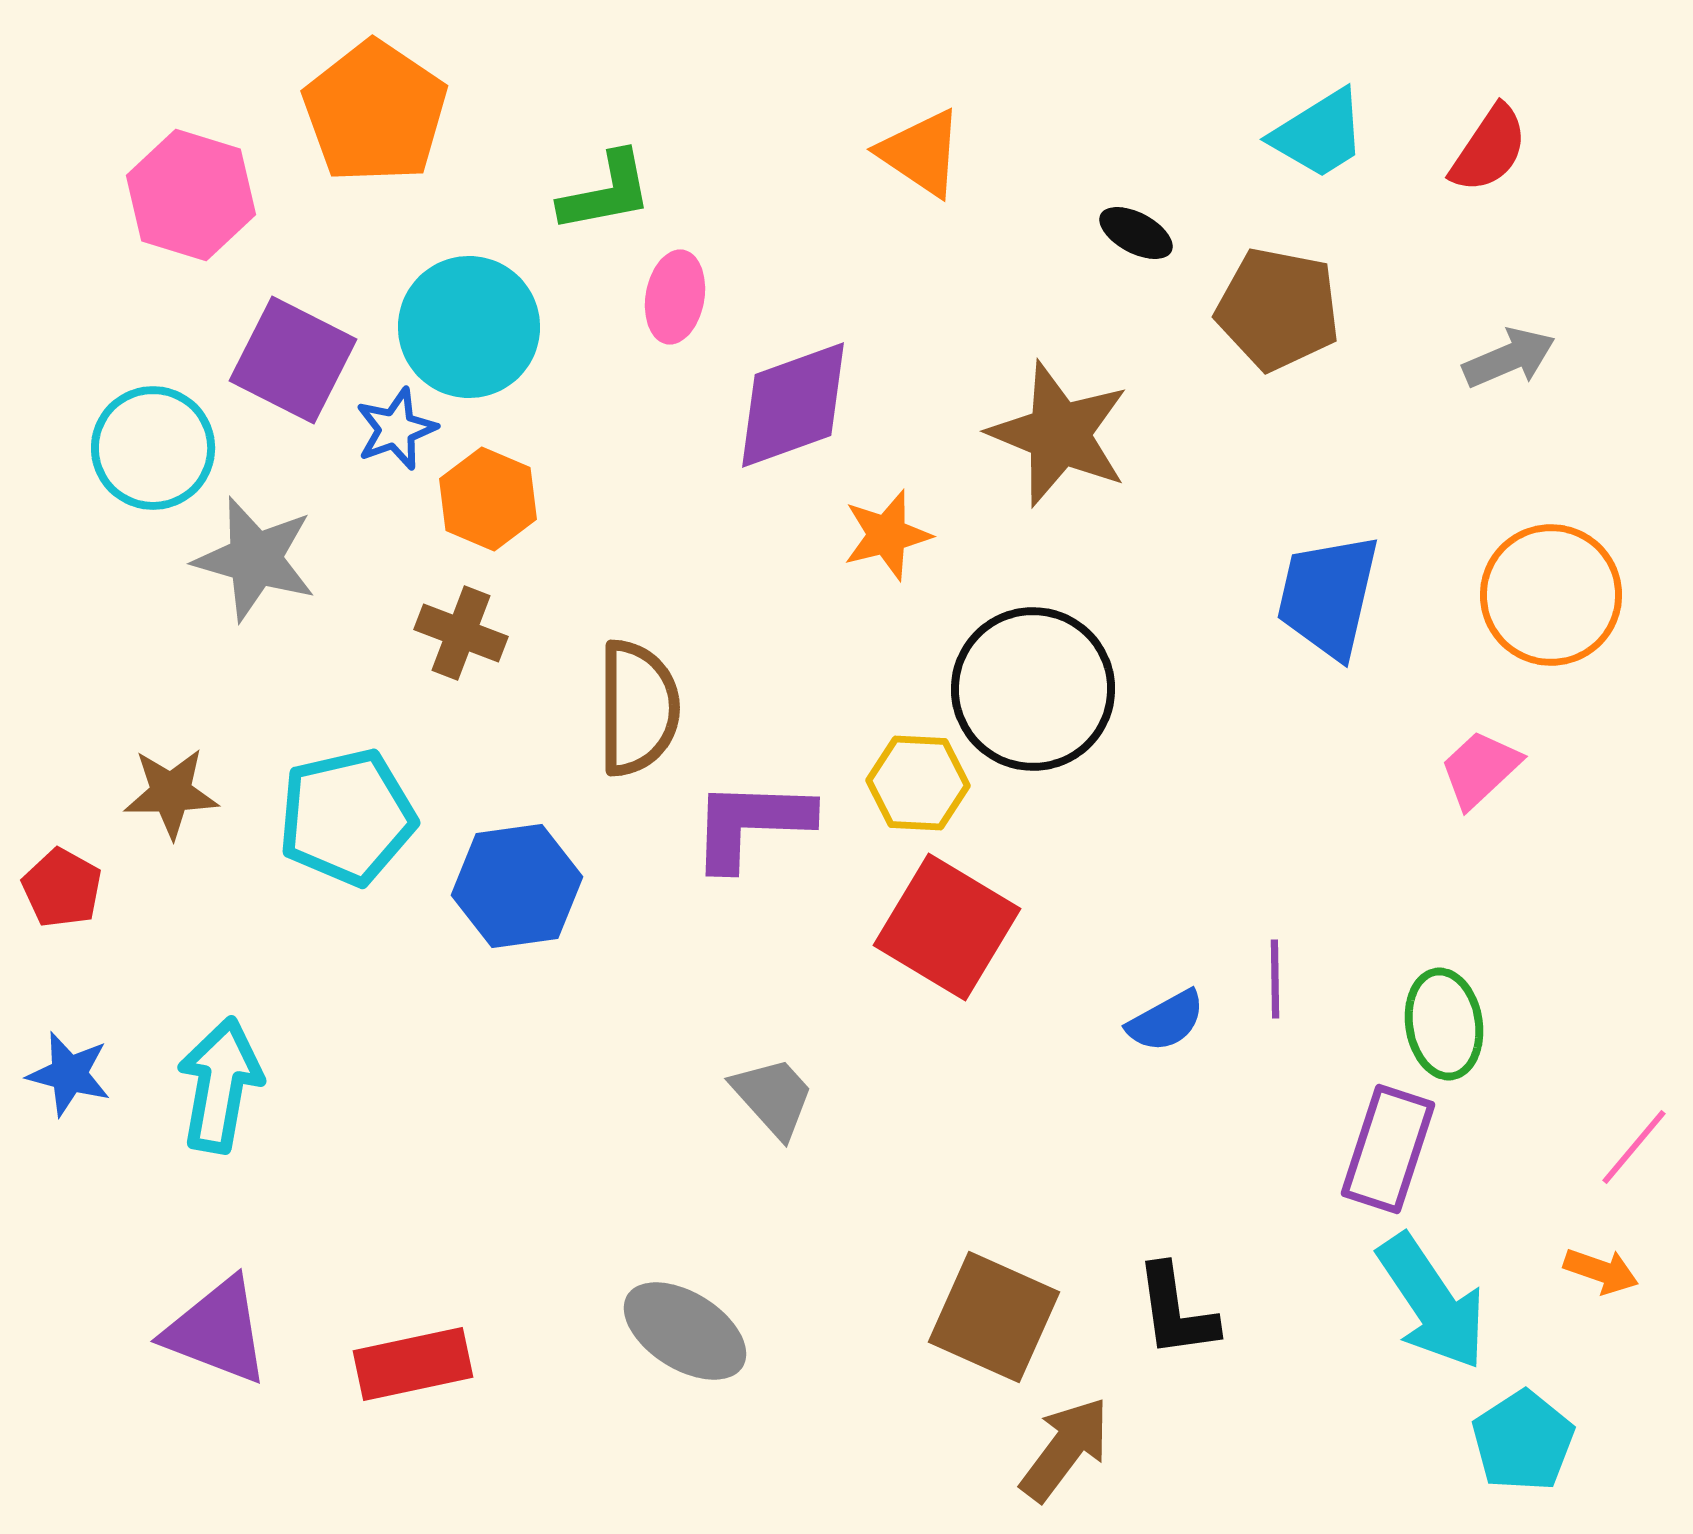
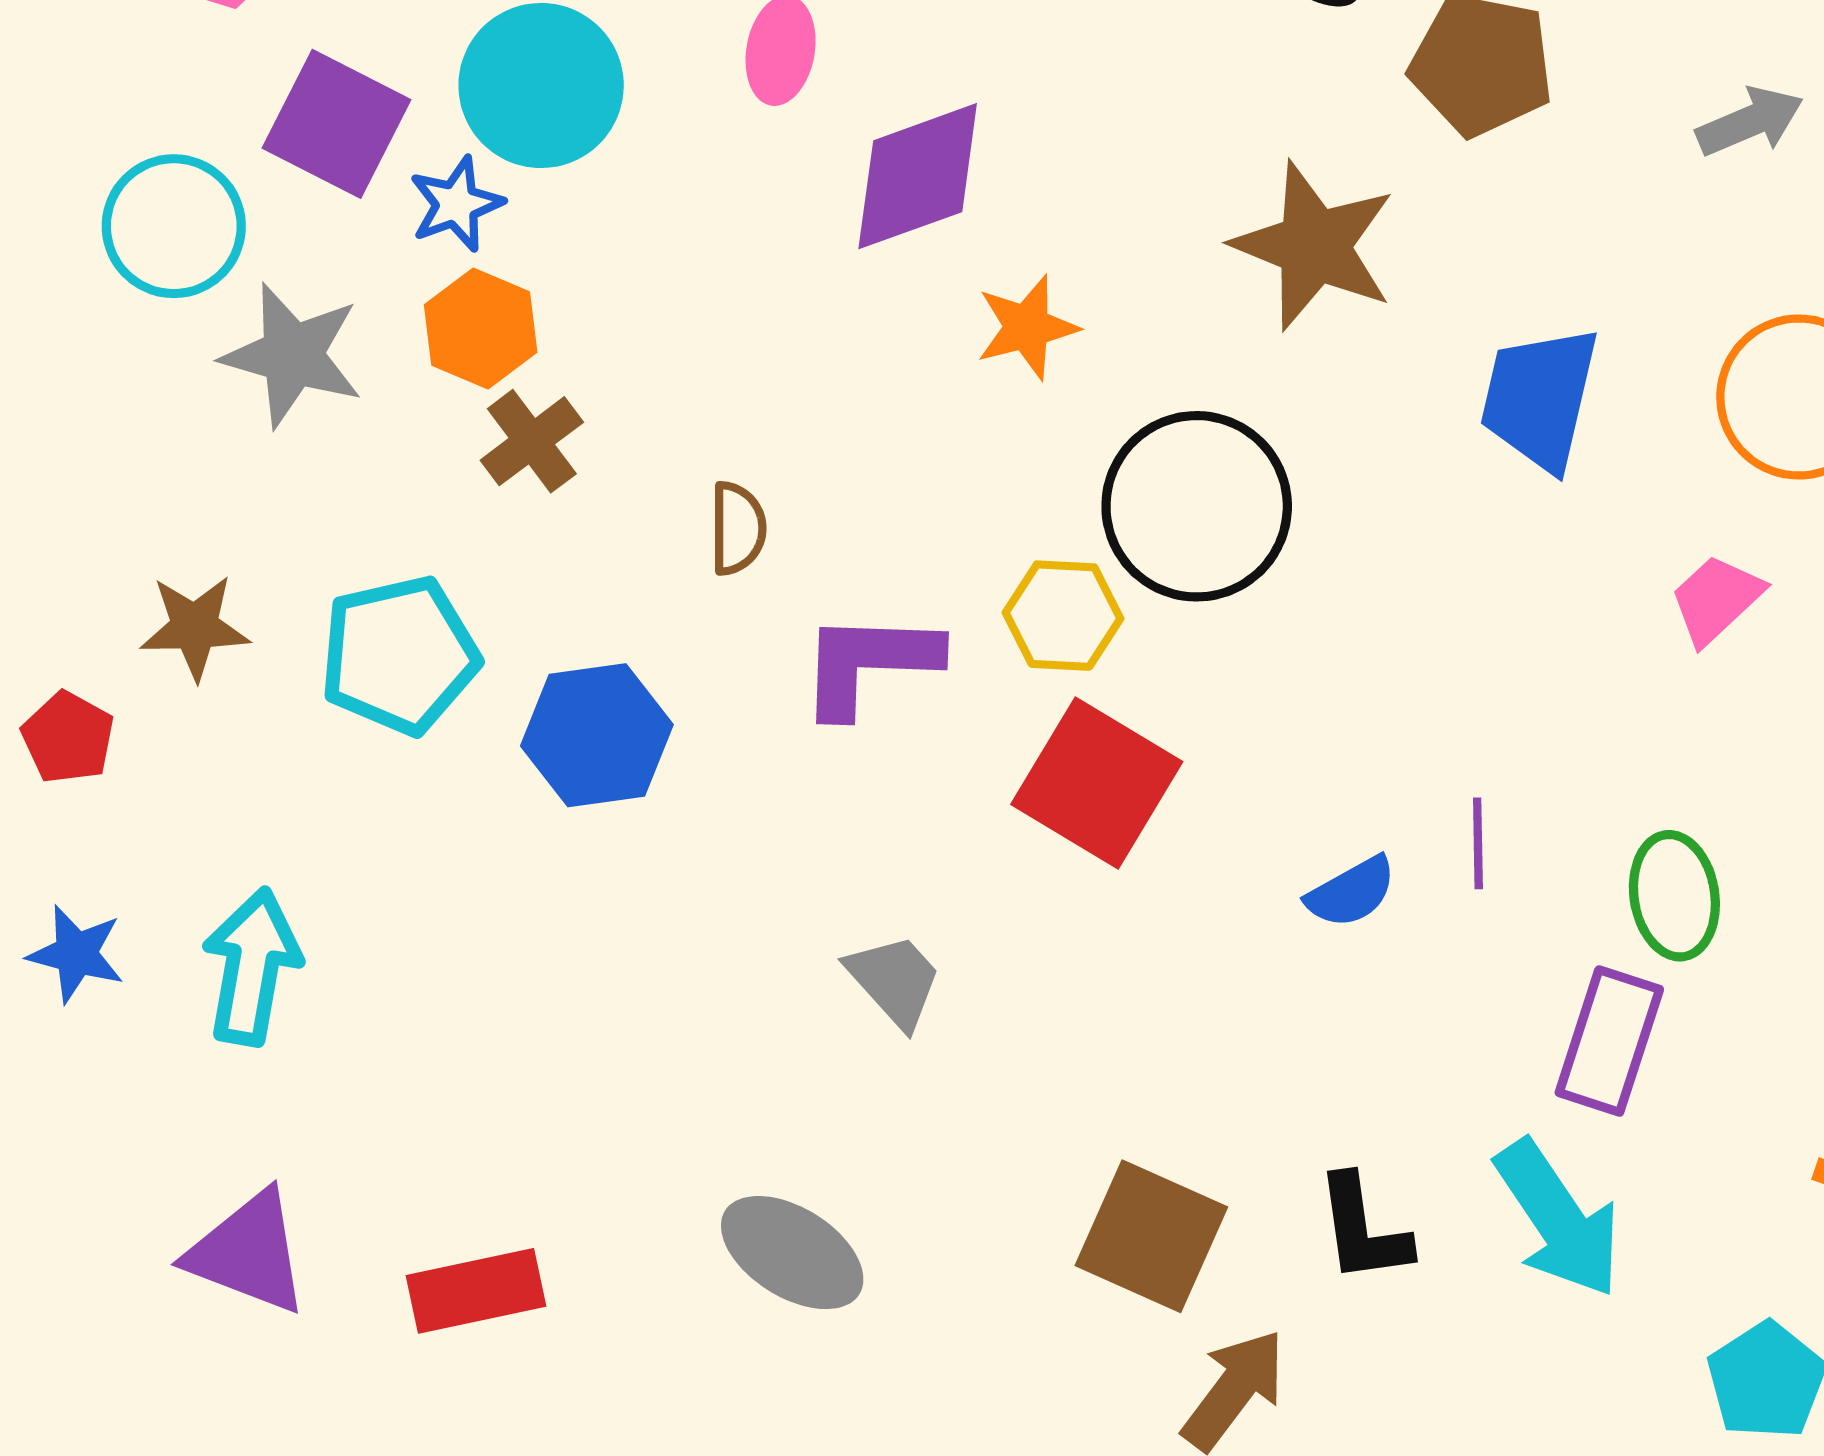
brown star: (1059, 434) -> (1314, 246), moved
orange hexagon: (488, 499) -> (481, 328), moved
brown cross: (461, 633) -> (532, 441), turned 32
brown semicircle: (638, 708) -> (738, 528), size x0.6
cyan arrow: (1432, 1302) -> (1558, 1219), moved

